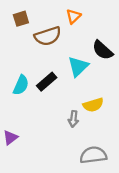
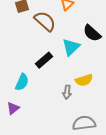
brown semicircle: (48, 36) -> (45, 21), turned -120
cyan semicircle: (21, 85) -> (22, 82), moved

